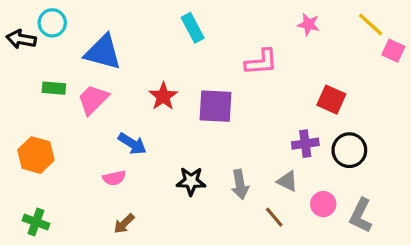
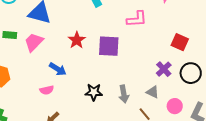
purple cross: (305, 144) -> (164, 69), turned -35

